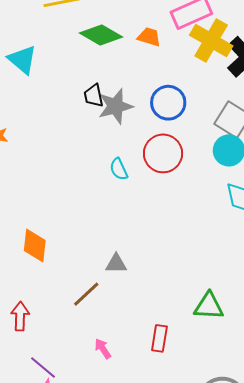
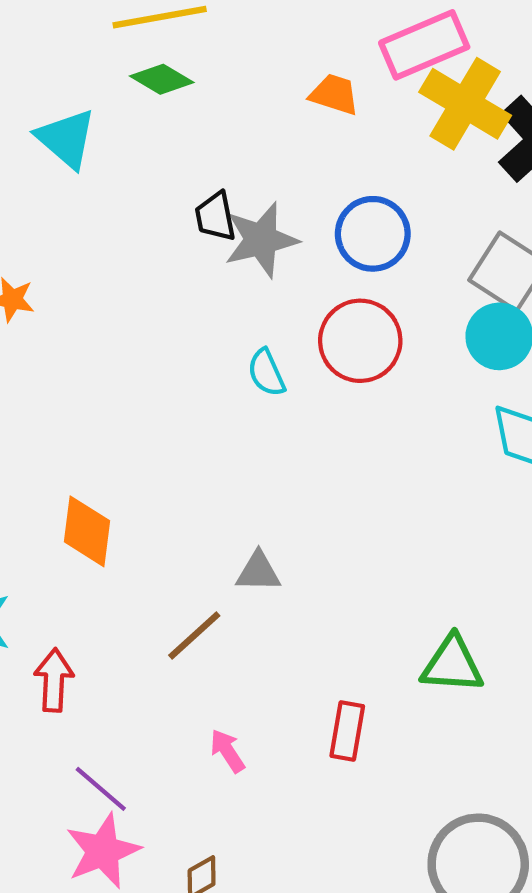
green diamond: (101, 35) -> (162, 79), moved, size x0.7

